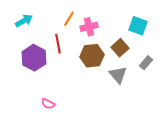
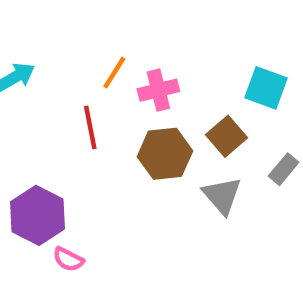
purple hexagon: (34, 58) -> (37, 215), moved

